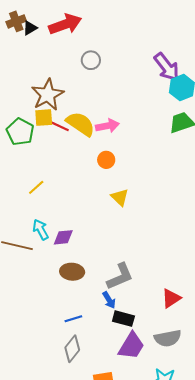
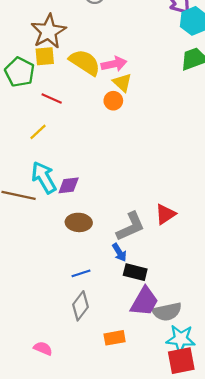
red line: (59, 126) -> (52, 99), moved
yellow triangle: (120, 197) -> (122, 82), moved
cyan arrow: (41, 229) -> (44, 177), size x1.4
red triangle: (171, 298) -> (165, 214), moved
gray semicircle: (168, 338) -> (167, 312), moved

